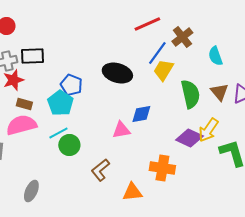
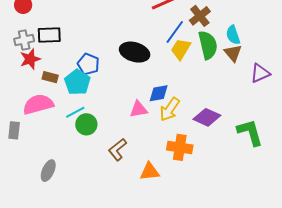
brown triangle: (219, 92) -> (233, 53), moved
green semicircle: (190, 94) -> (208, 45), moved
brown rectangle: (24, 104) -> (50, 77), moved
yellow arrow: (208, 130) -> (170, 109), moved

